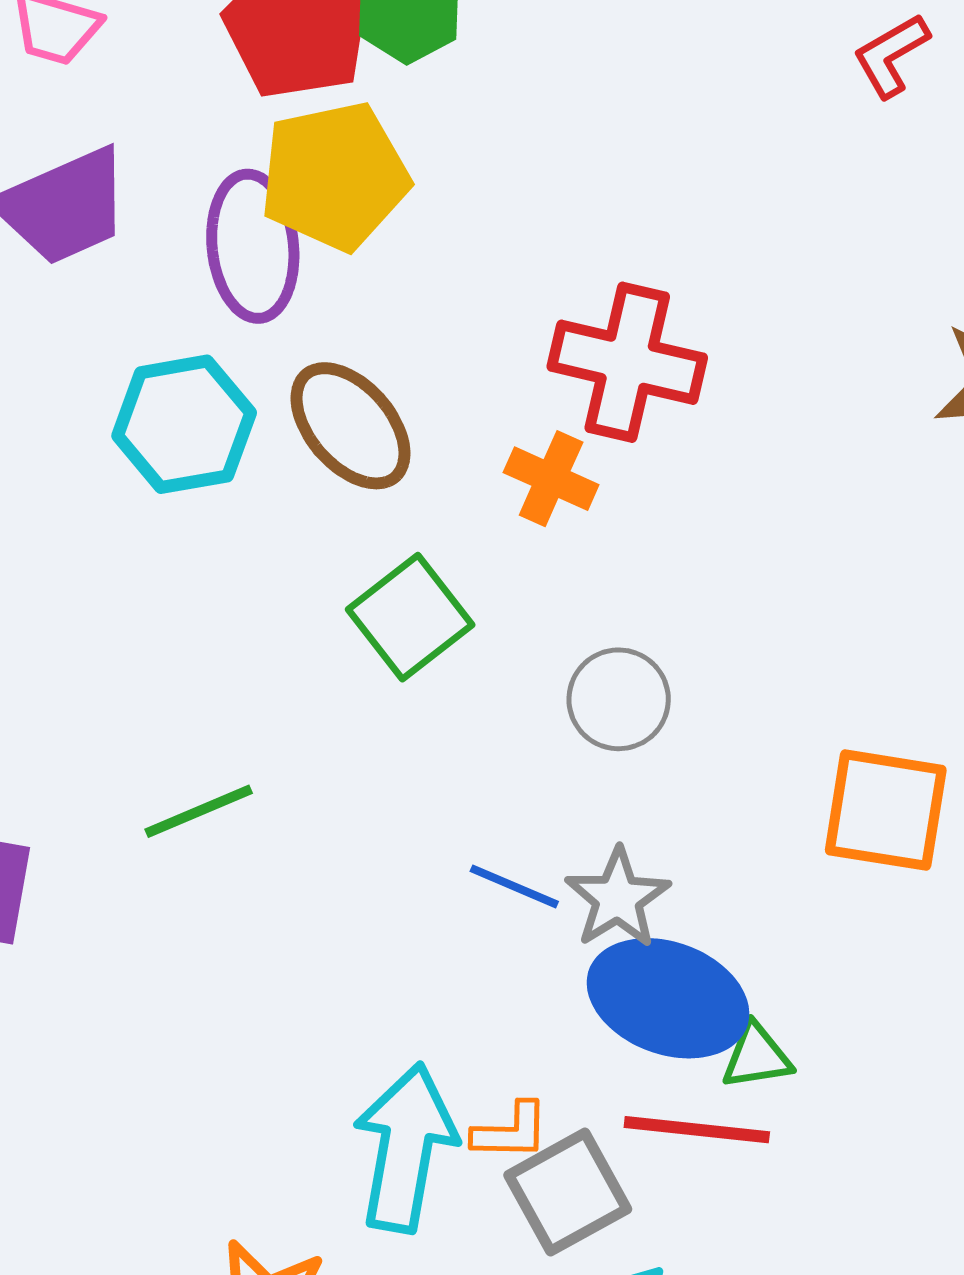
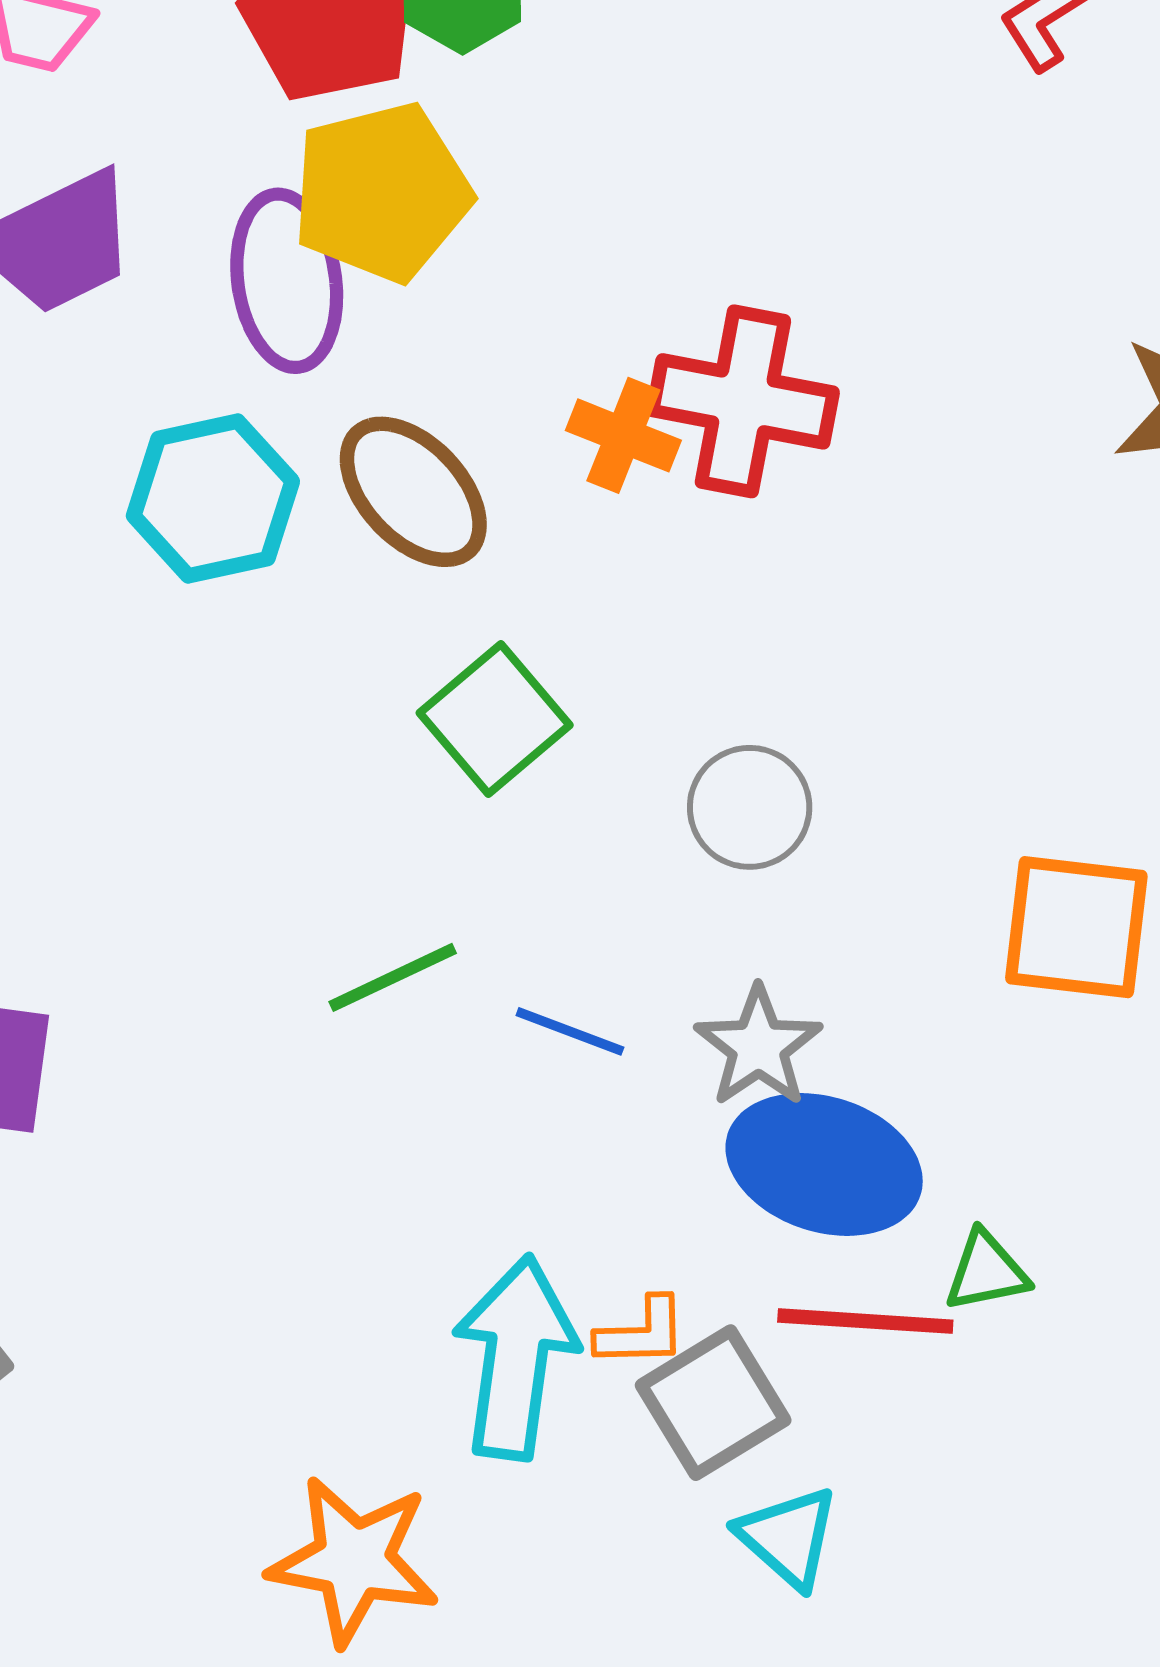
orange cross: (551, 479) -> (623, 435), moved
green line: (199, 811) -> (393, 977), moved
blue line: (514, 886) -> (570, 1031), moved
green triangle: (757, 1056) -> (986, 1271), moved

